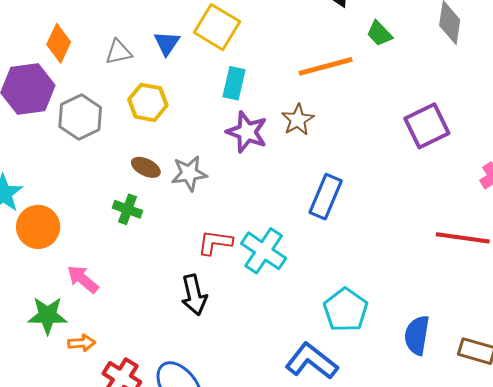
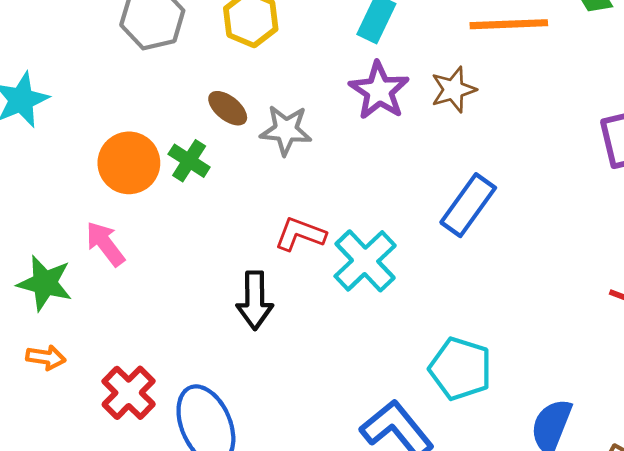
orange circle: (38, 227) -> (129, 163), moved
cyan pentagon: (346, 310) -> (460, 369), turned -30
orange arrow: (82, 343) -> (46, 357), moved

